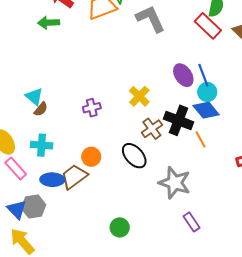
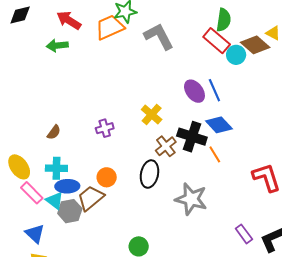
cyan circle: (207, 92) -> (236, 55), moved
cyan triangle: (34, 96) -> (55, 201), moved
black ellipse: (134, 156) -> (149, 174), turned 56
blue ellipse: (52, 180) -> (67, 186), moved
gray hexagon: (34, 207) -> (70, 211), moved
purple rectangle: (192, 222) -> (244, 234), moved

